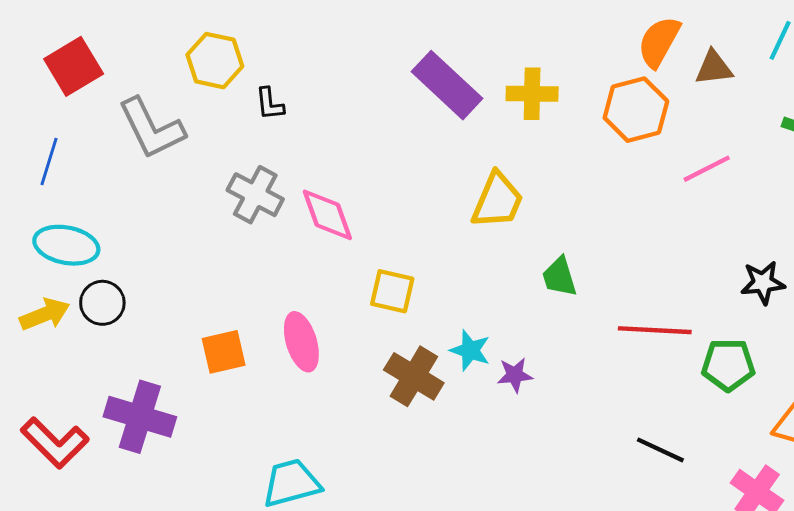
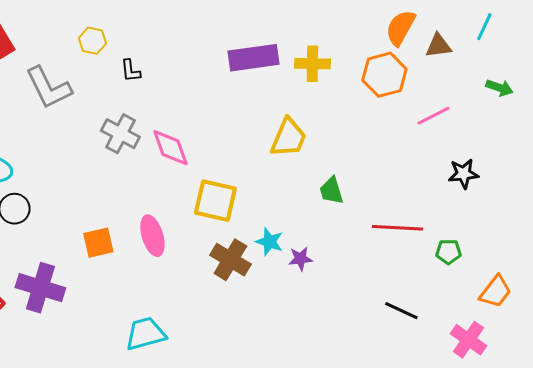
yellow hexagon: (215, 61) -> (92, 41), size x0.7
purple rectangle: (447, 85) -> (253, 58), turned -51
black star: (763, 283) -> (463, 174), moved
yellow square: (392, 291) -> (215, 201), size x1.4
green pentagon: (728, 365) -> (448, 252), size x0.7

